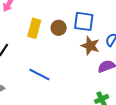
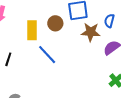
blue line: (39, 74) -> (47, 55), moved, turned 35

